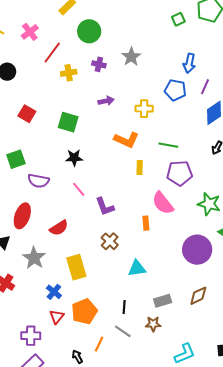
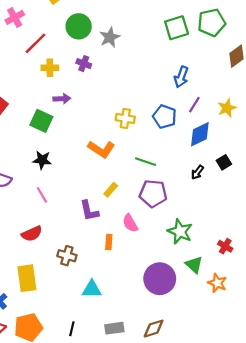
green square: (178, 19) -> (177, 28), size x1.6
gray star: (131, 57) -> (110, 37), moved
blue pentagon: (175, 90) -> (165, 117), moved
purple arrow: (106, 101) -> (62, 99), moved
yellow rectangle: (140, 167) -> (111, 190), moved, turned 32
pink semicircle: (163, 203) -> (130, 223), size x0.7
purple L-shape: (105, 207) -> (89, 211), moved
red semicircle: (59, 228) -> (32, 234), moved
brown cross: (110, 241) -> (67, 256), turned -36

